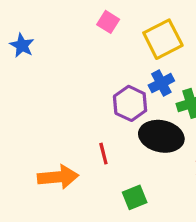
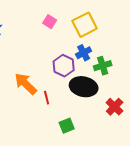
pink square: (108, 22) -> (50, 22), moved
orange arrow: (58, 177) -> (26, 84), moved, turned -130

